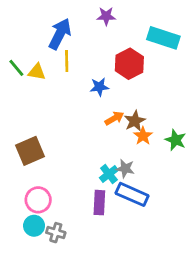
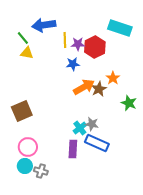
purple star: (106, 16) -> (78, 44), moved
blue arrow: (60, 34) -> (44, 25), turned -125
yellow line: (67, 61) -> (65, 40), moved
green line: (16, 68) -> (23, 38), moved
orange arrow: (114, 118) -> (84, 87), size x1.5
orange star: (143, 136) -> (113, 78), moved

